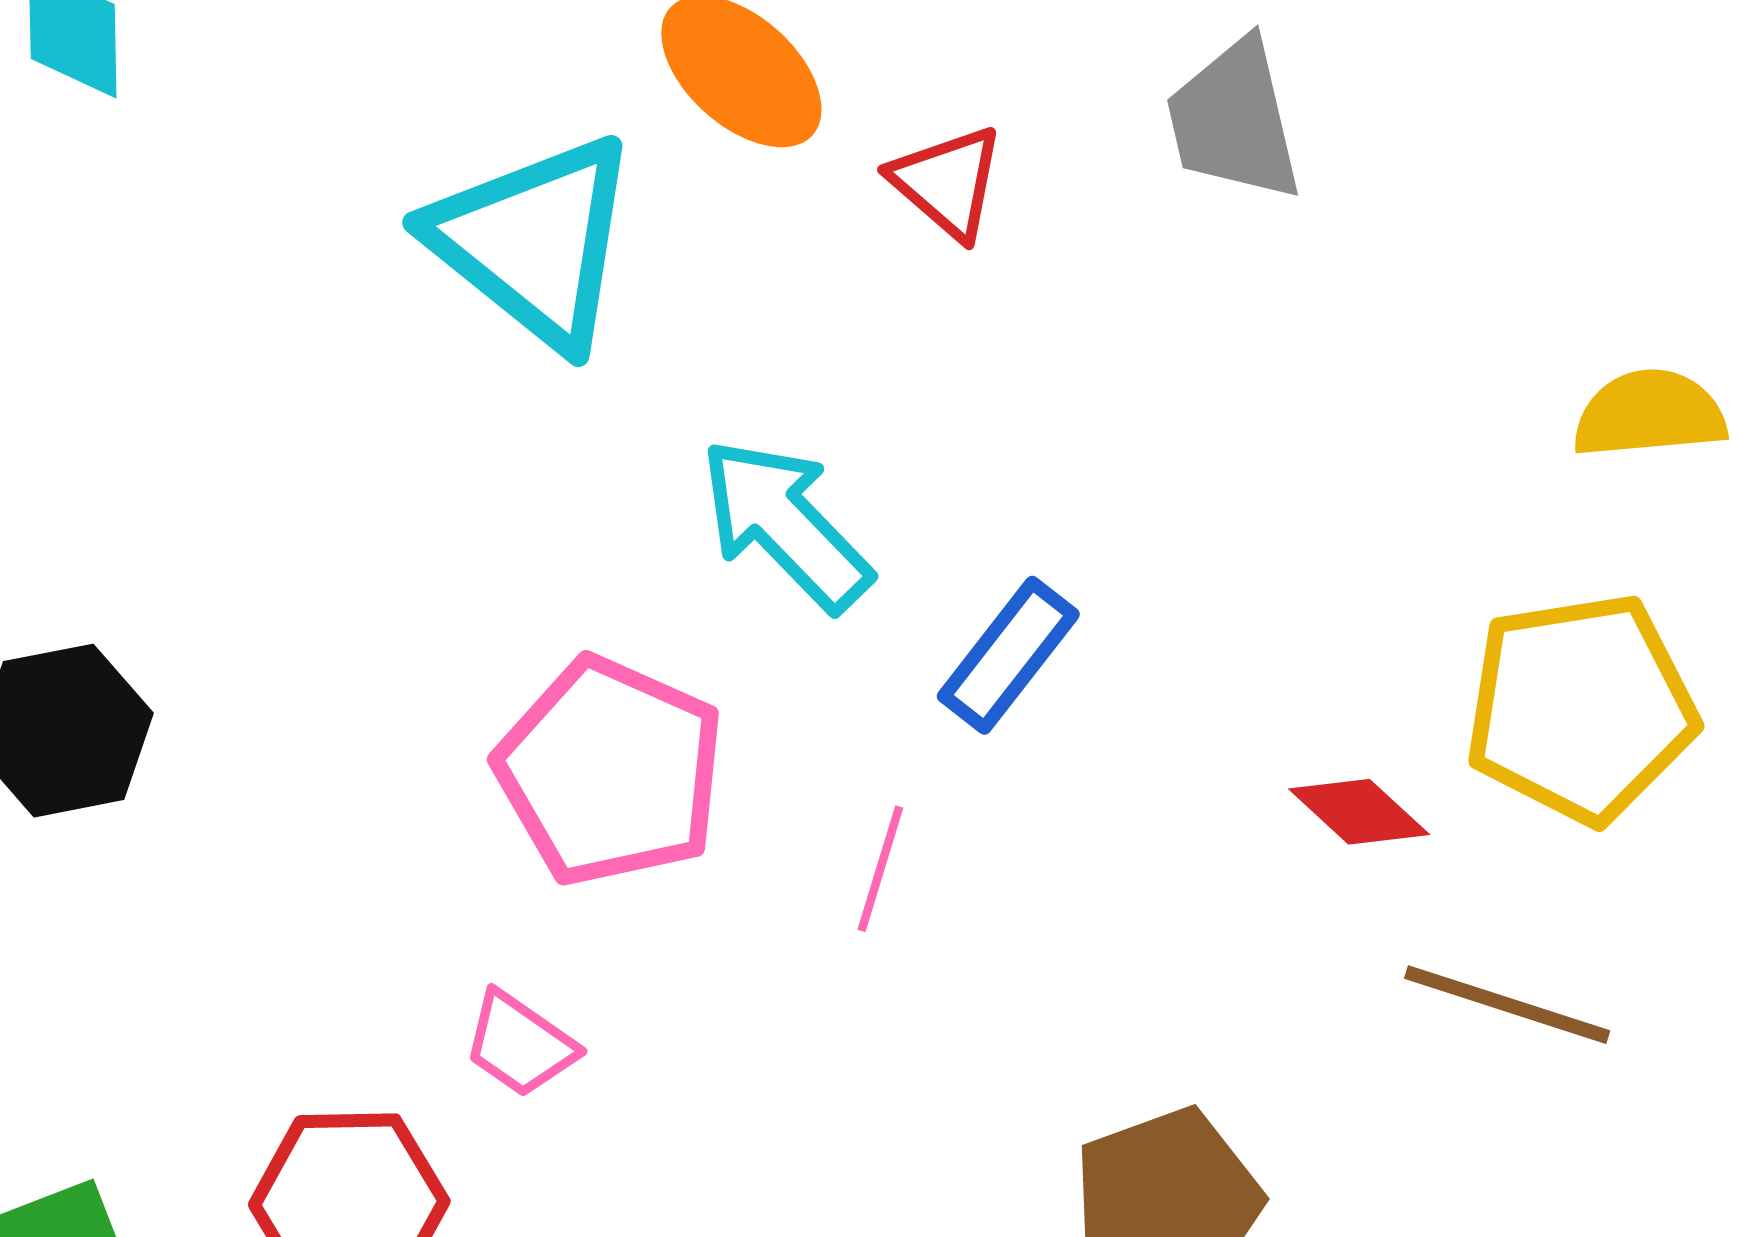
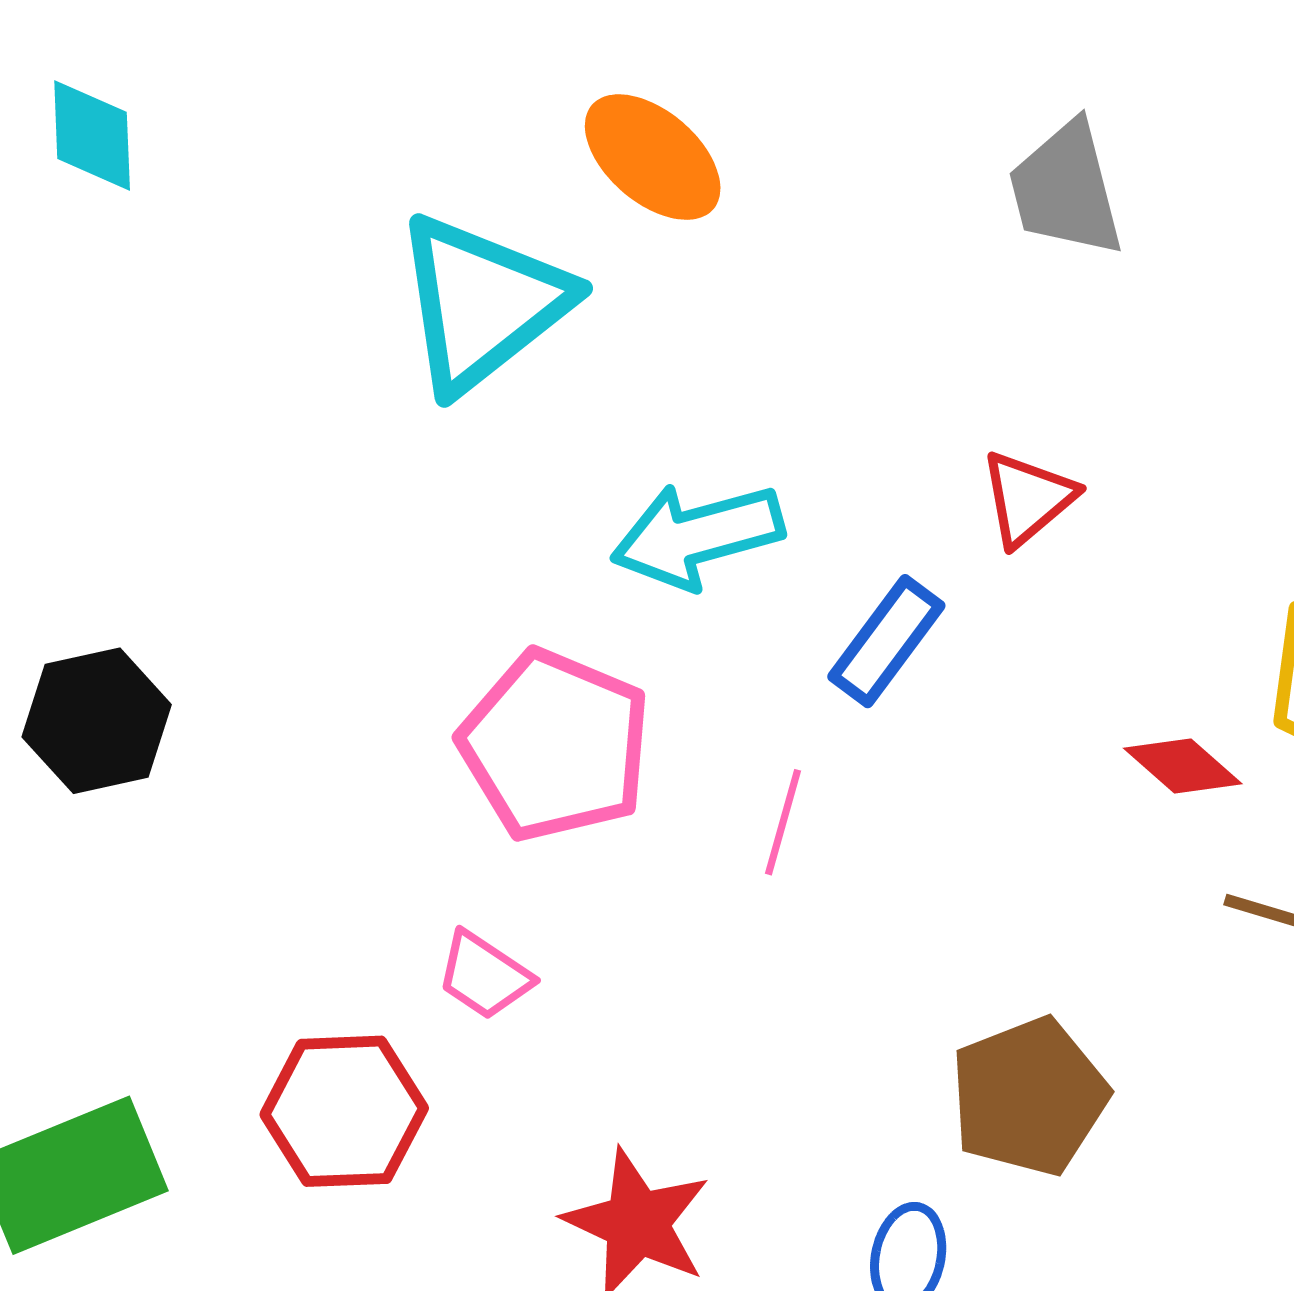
red triangle: (947, 182) -> (1028, 498), moved, turned 40
cyan triangle: (534, 241) -> (482, 303), turned 44
cyan arrow: (785, 524) -> (697, 536), turned -60

